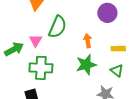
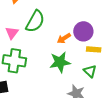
purple circle: (107, 13) -> (83, 31), moved
orange arrow: (88, 41) -> (64, 38), turned -120

